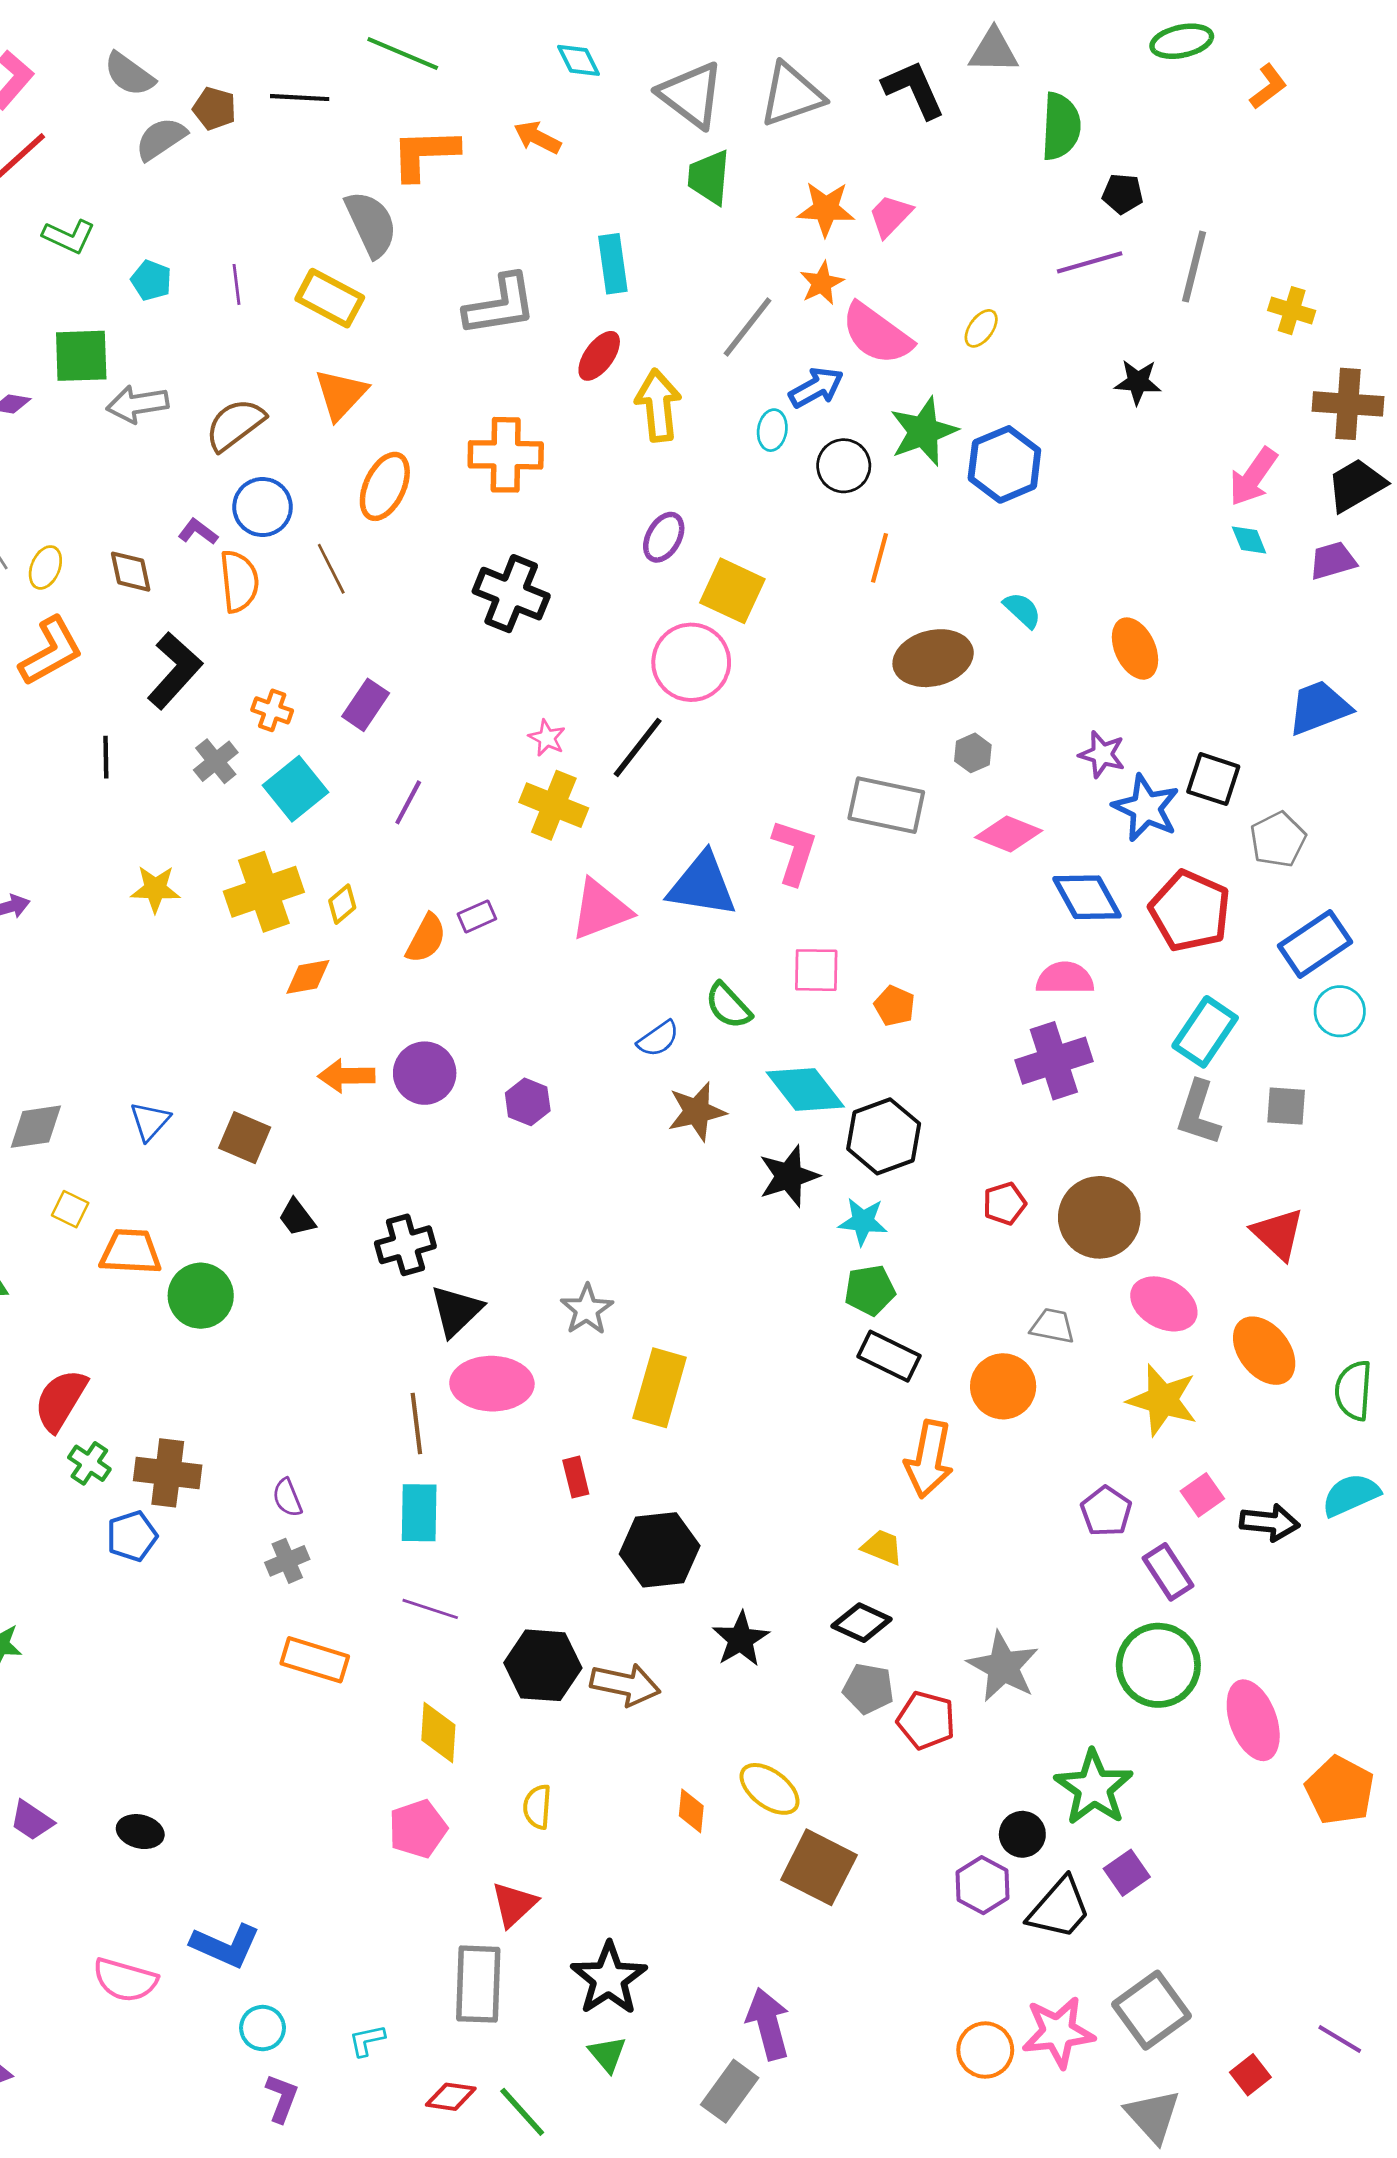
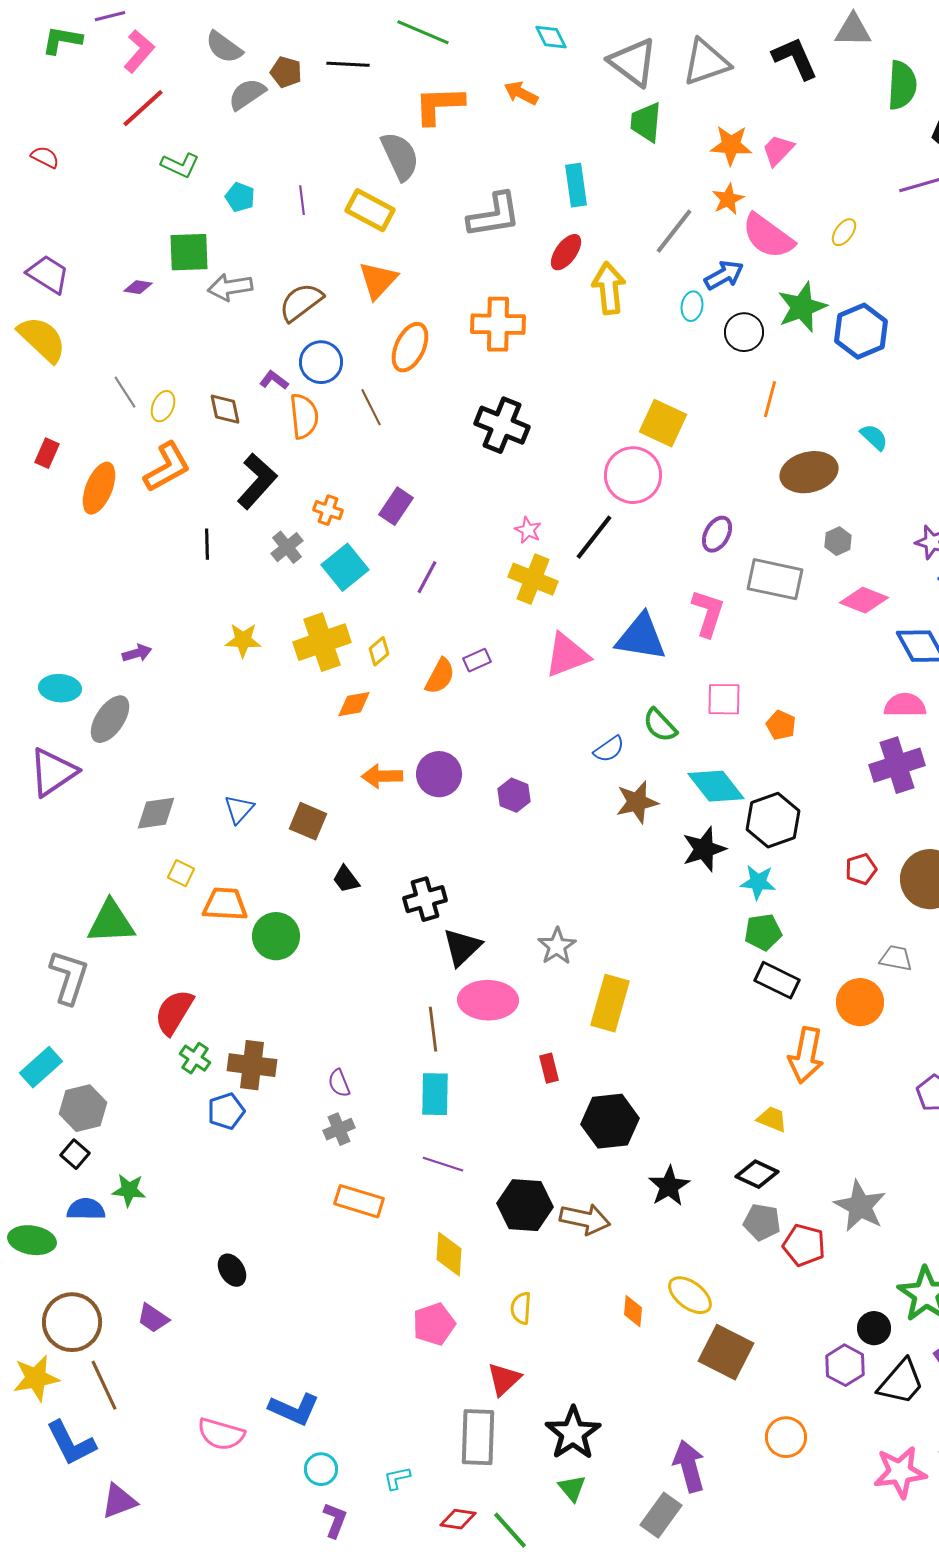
purple ellipse: (664, 537) -> (717, 534), moved
black ellipse: (140, 1832) -> (232, 1270), moved, turned 44
orange circle: (985, 2050) -> (786, 1437), moved

